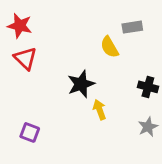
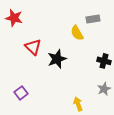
red triangle: (25, 58) -> (33, 47), moved
yellow arrow: (100, 110) -> (78, 104), moved
purple square: (30, 132) -> (21, 93), turned 32

